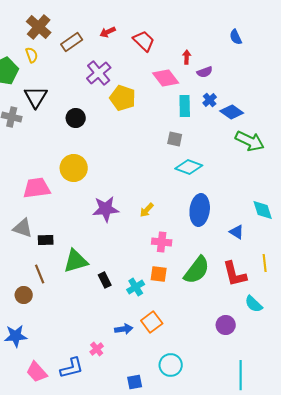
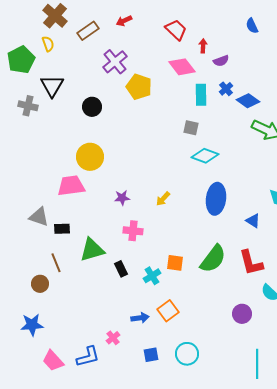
red trapezoid: (144, 41) -> (176, 30), moved
pink trapezoid: (37, 188) -> (71, 186), moved
purple star: (106, 209) -> (122, 198), size x0.6
pink cross: (162, 242) -> (133, 231), moved
blue square: (135, 382) -> (151, 355), moved

